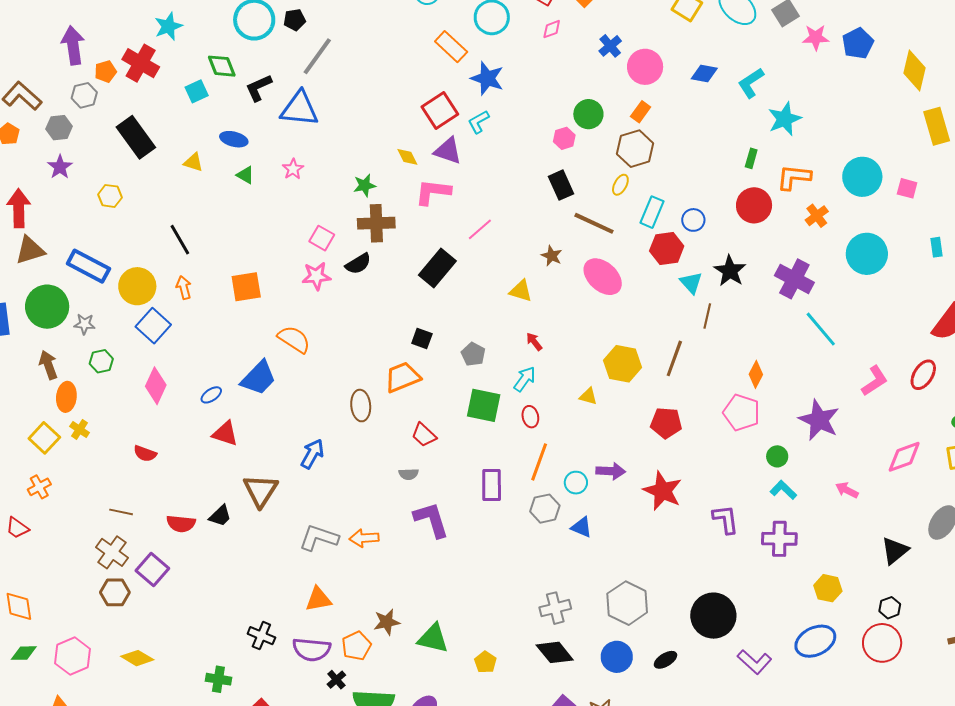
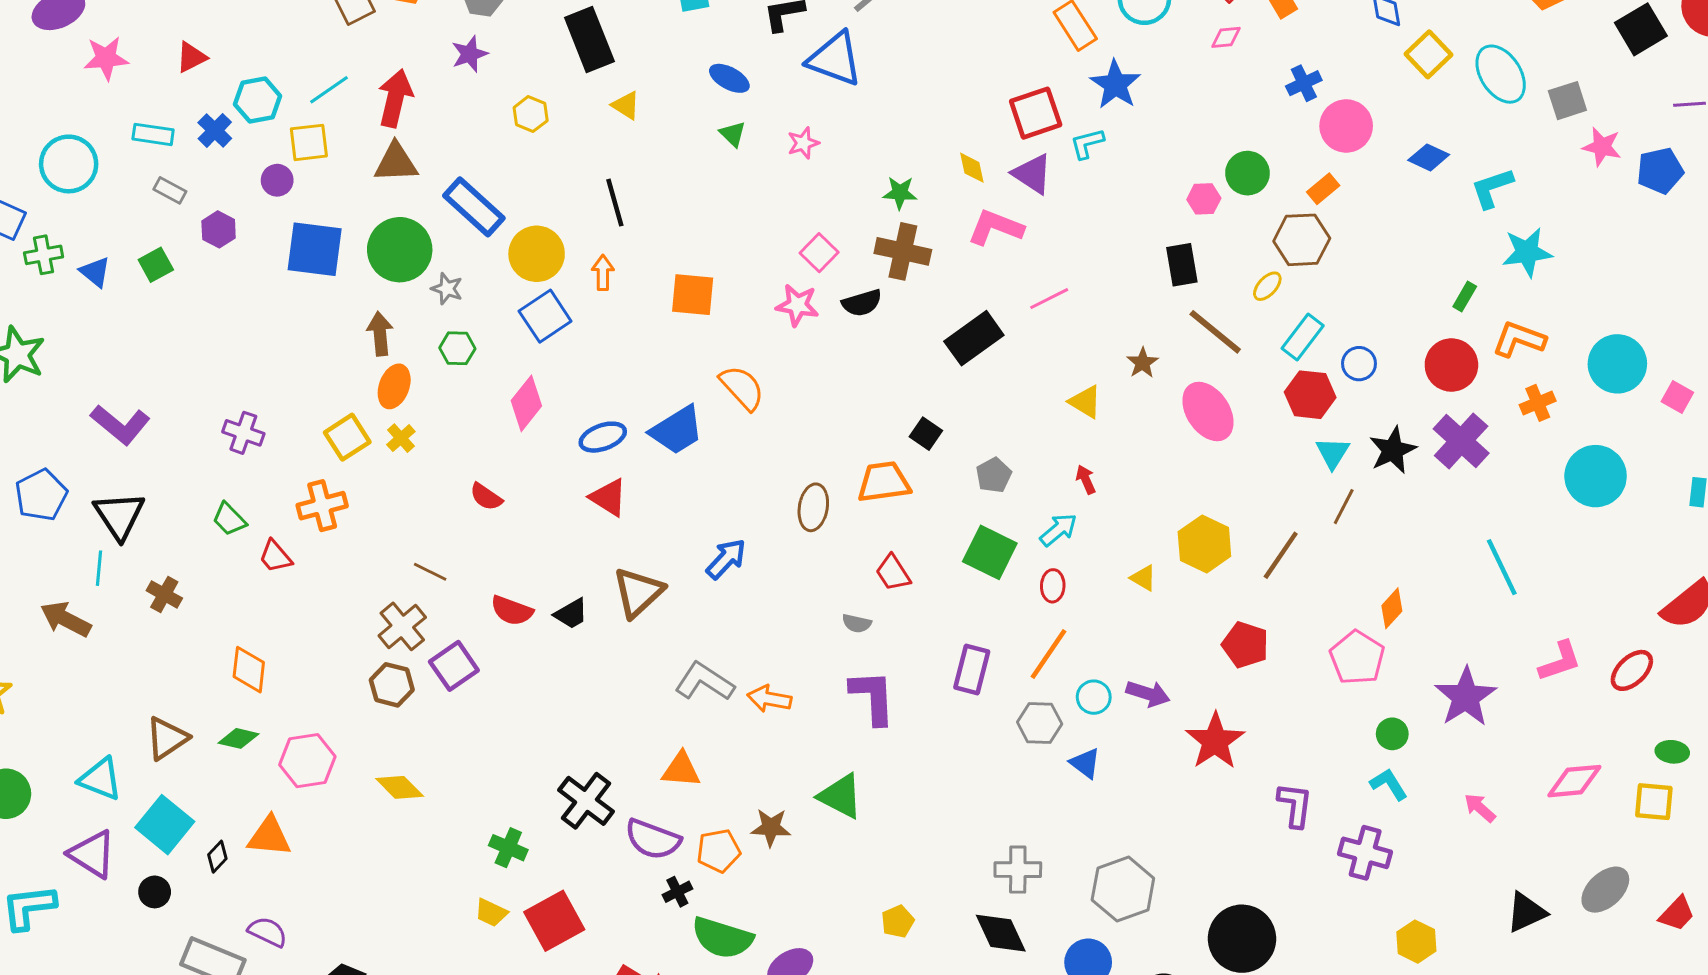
yellow triangle: (193, 162) -> (626, 105), moved
purple cross: (794, 279) -> (1461, 441), moved
blue ellipse: (211, 395) -> (603, 437), size x1.4
orange cross: (39, 487) -> (322, 506), size x1.4
black cross: (261, 636) -> (586, 801), size x1.4
green triangle: (433, 638) -> (841, 796), moved

